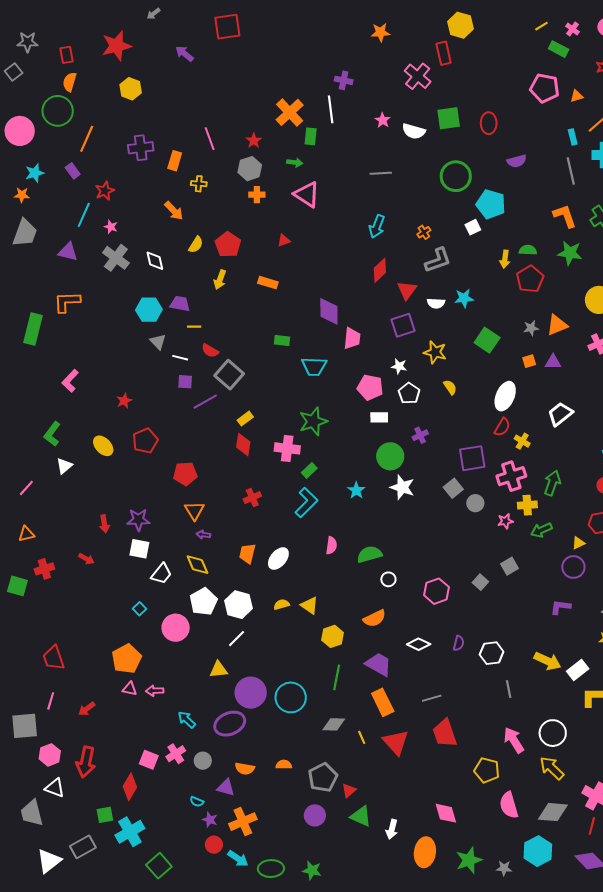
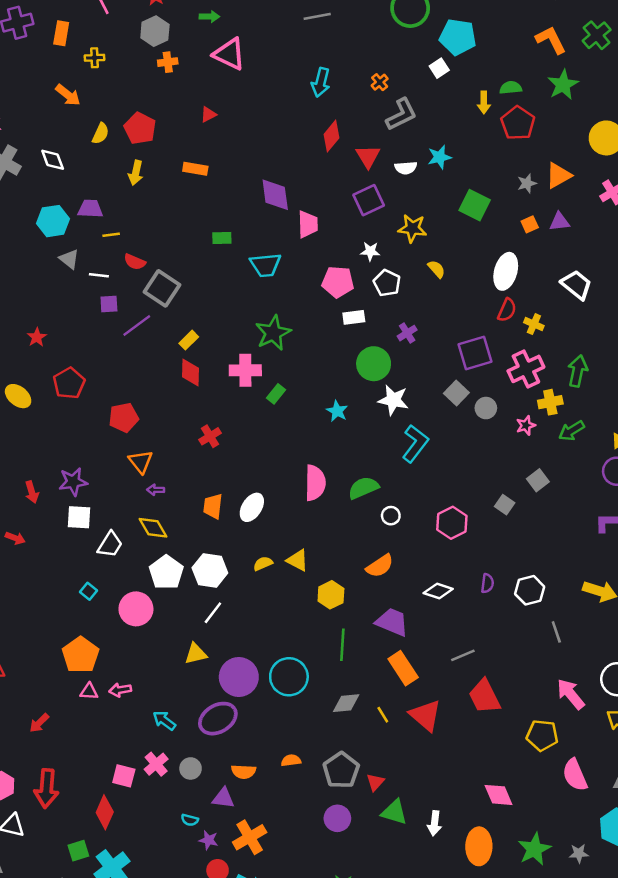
green star: (570, 253) -> (563, 85), turned -30
white trapezoid: (560, 414) -> (576, 285), turned 84
cyan L-shape: (306, 502) -> (415, 444), moved
pink semicircle: (331, 545) -> (315, 483), size x1.6

